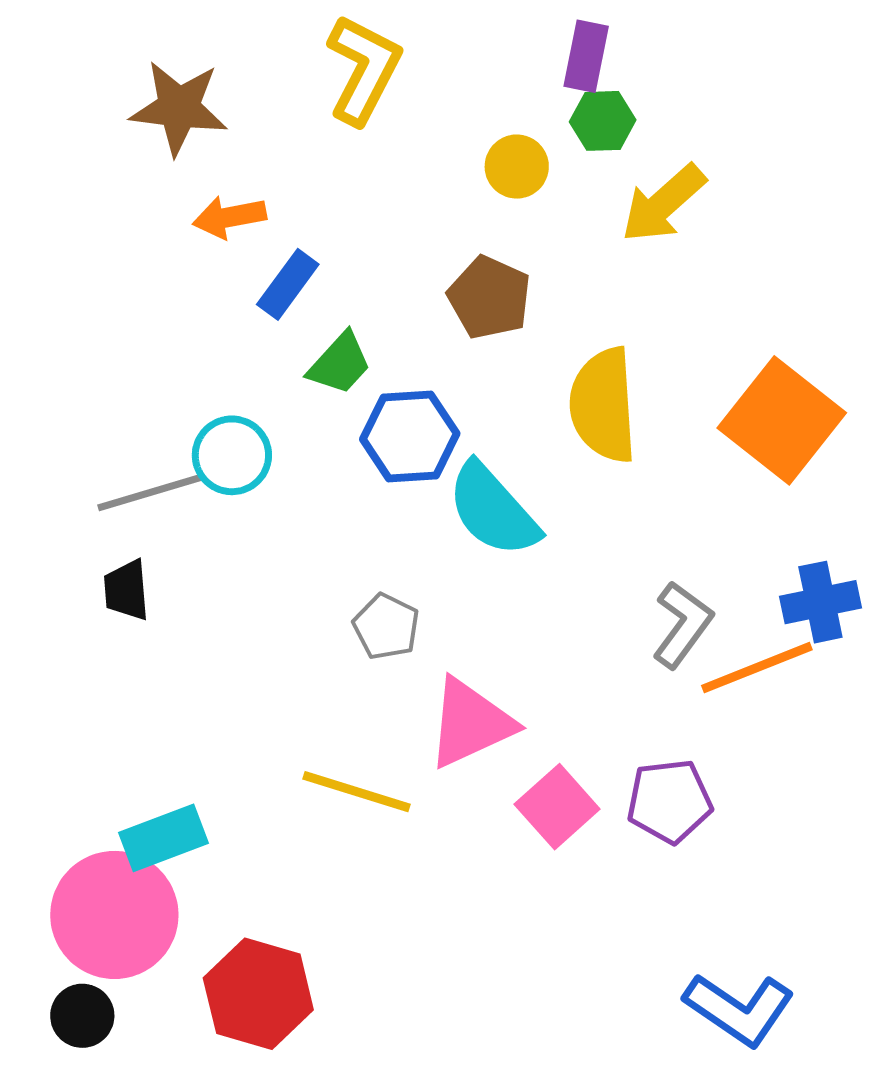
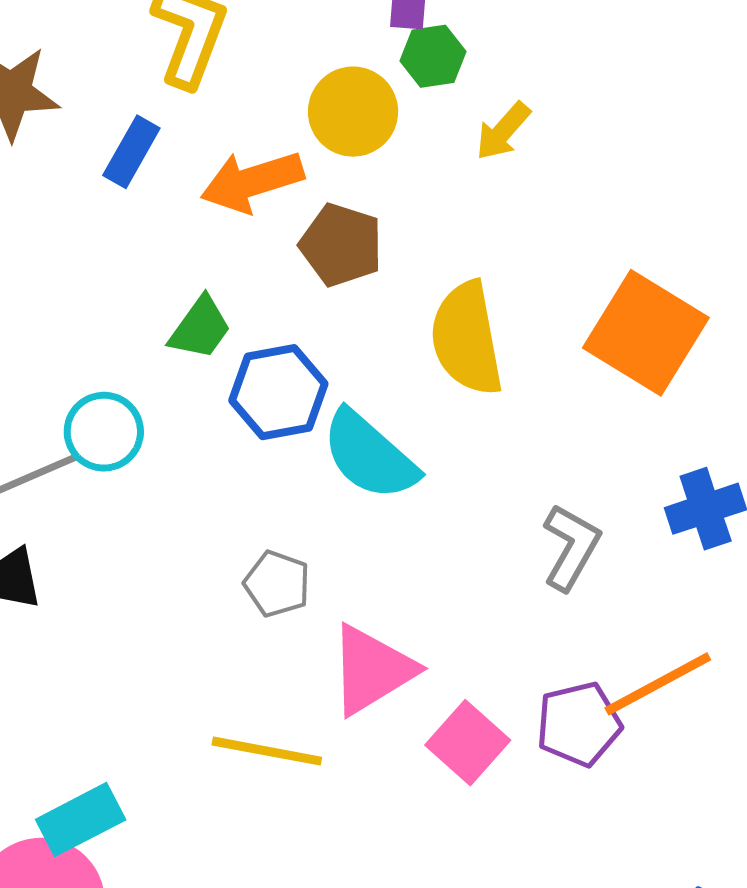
yellow circle: (517, 167) -> (353, 112), size x1.4
yellow arrow: (663, 203) -> (503, 131), size x0.7
orange arrow: (229, 217) -> (252, 182), moved, size x1.4
blue rectangle: (288, 284) -> (131, 152), moved
orange line: (757, 668) -> (658, 684), moved

